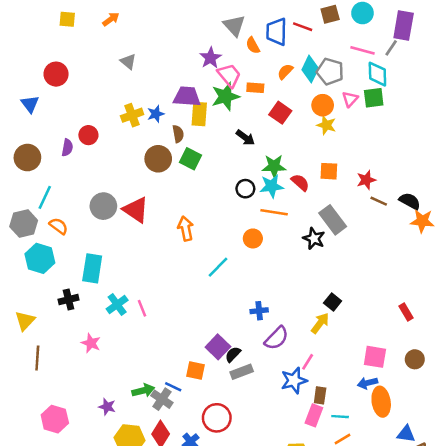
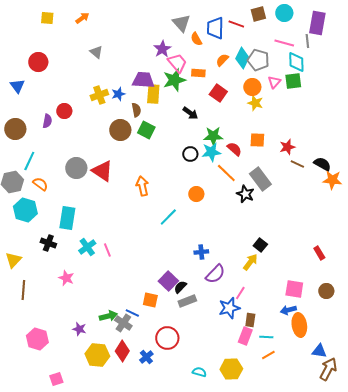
gray line: (391, 48) -> (307, 41), turned -40
orange line: (274, 212) -> (226, 173), moved, turned 35
black cross: (69, 300) -> (48, 243), turned 35

